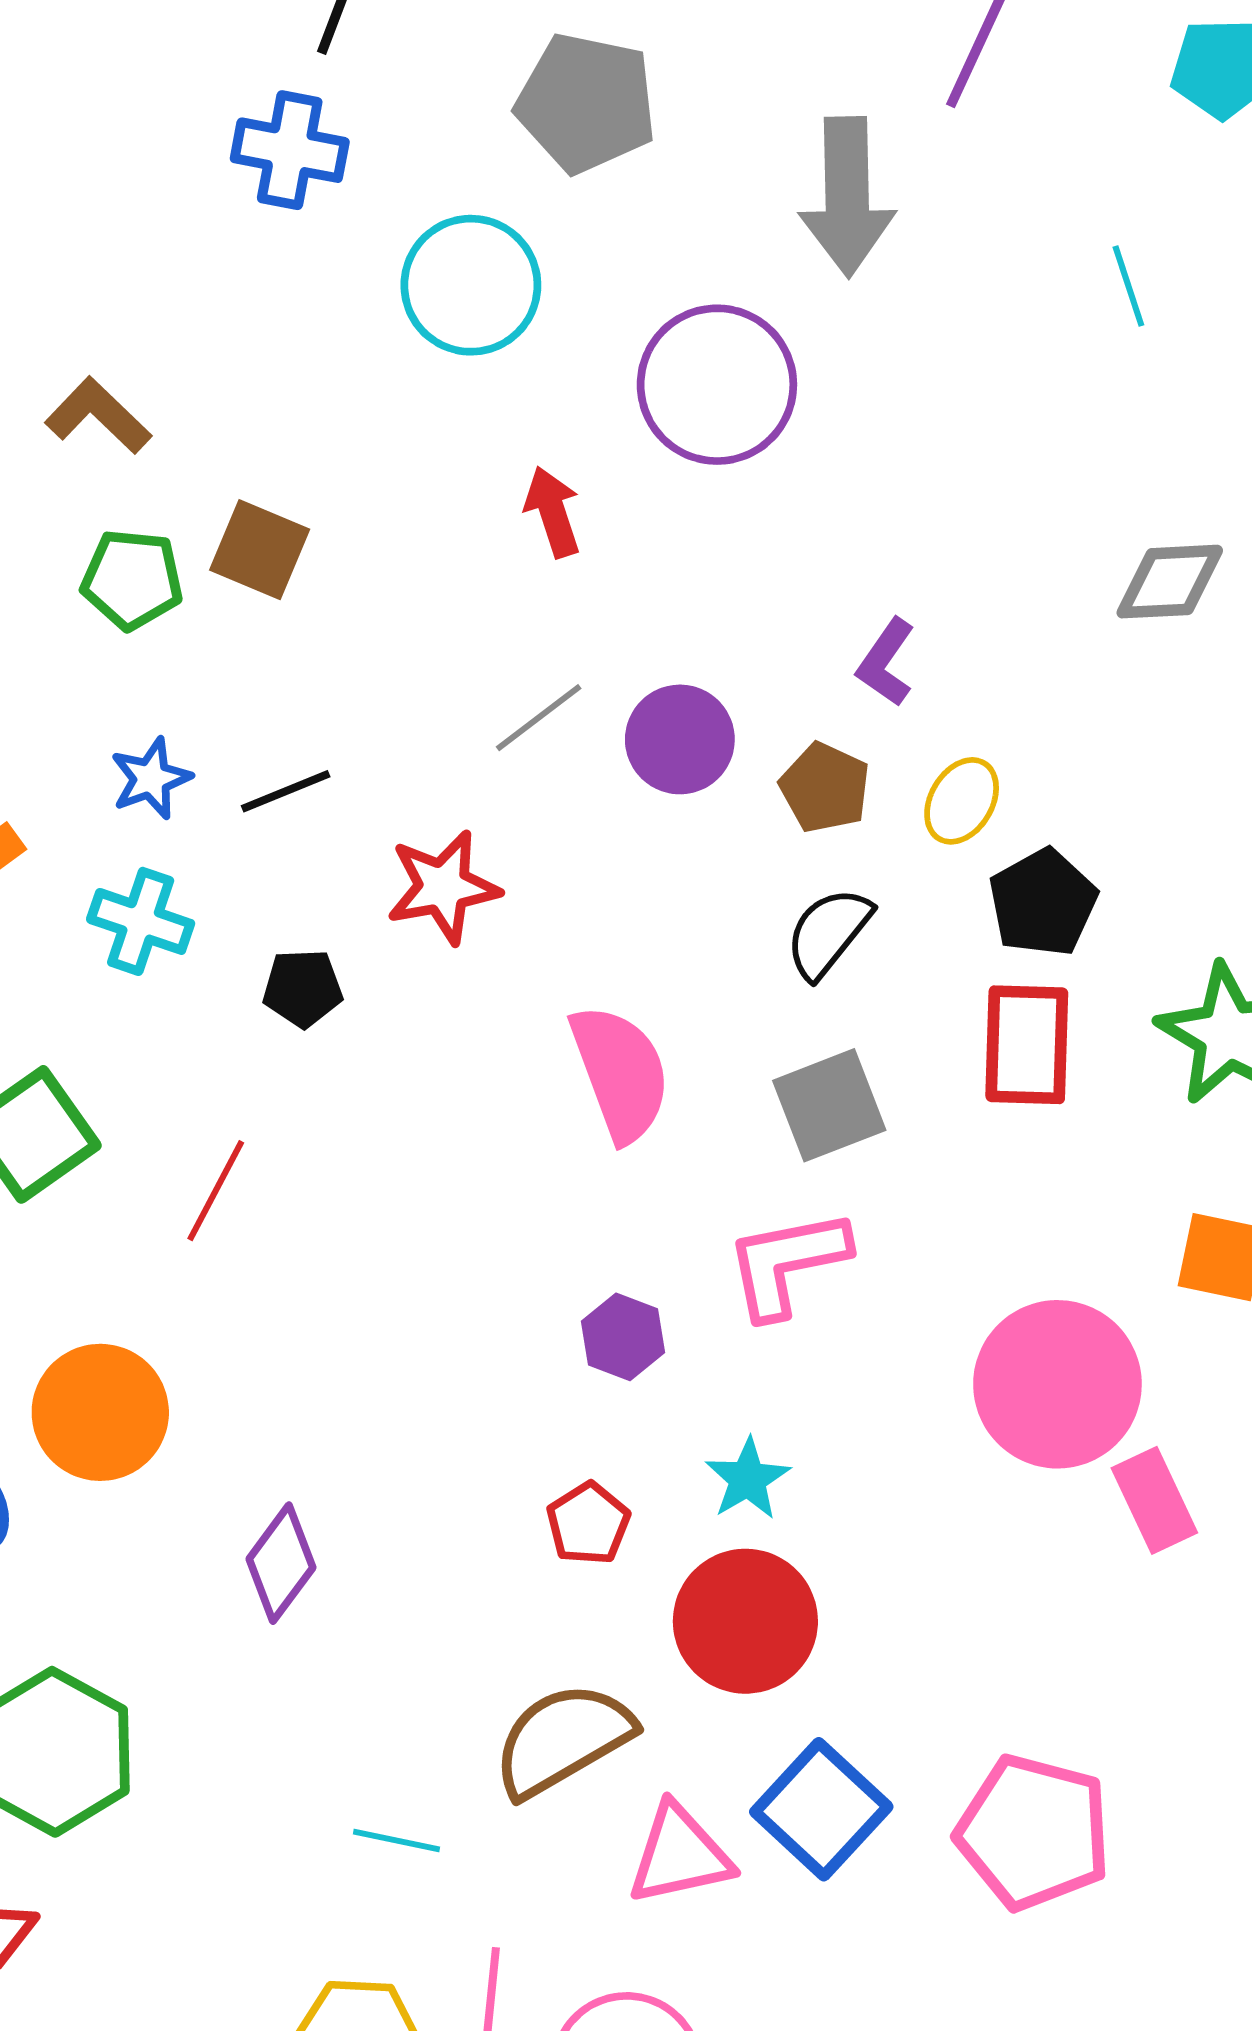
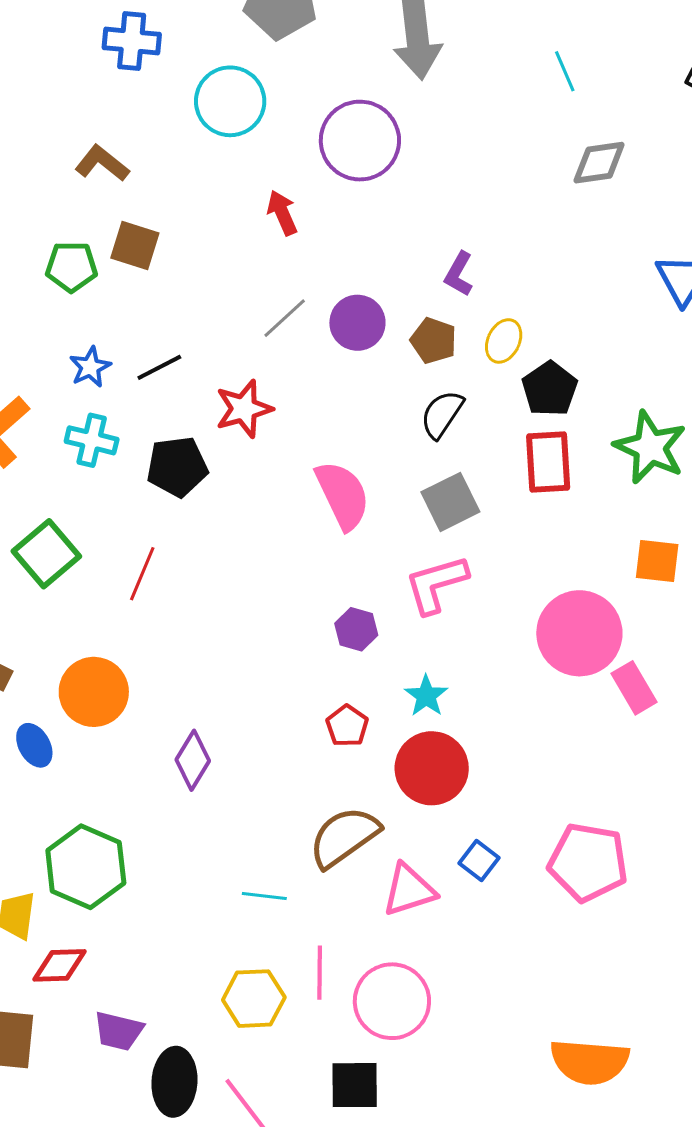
brown L-shape: (98, 416) -> (102, 163), moved
gray diamond: (1170, 582) -> (599, 163), moved
black pentagon: (303, 988) -> (177, 467), size x1.5
blue square: (821, 1809) -> (479, 860), size x0.6

